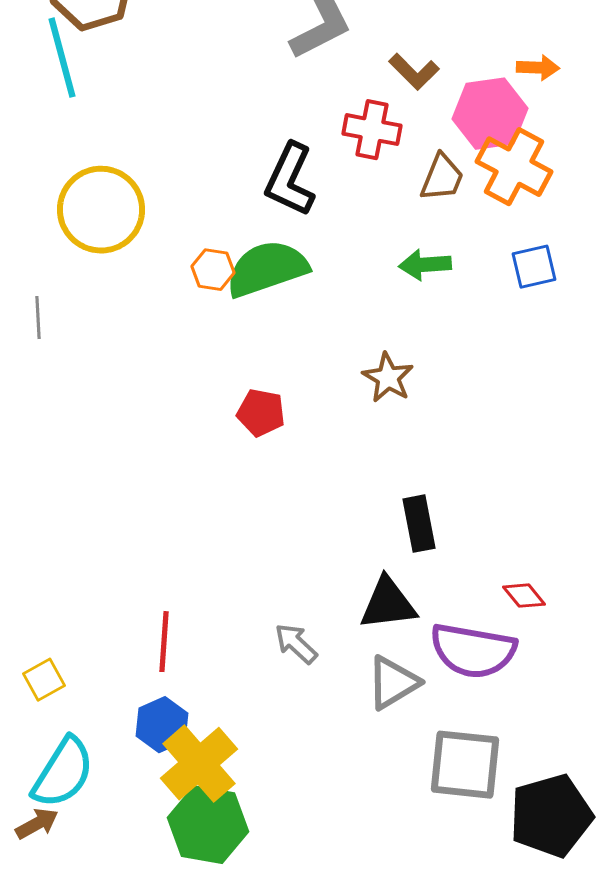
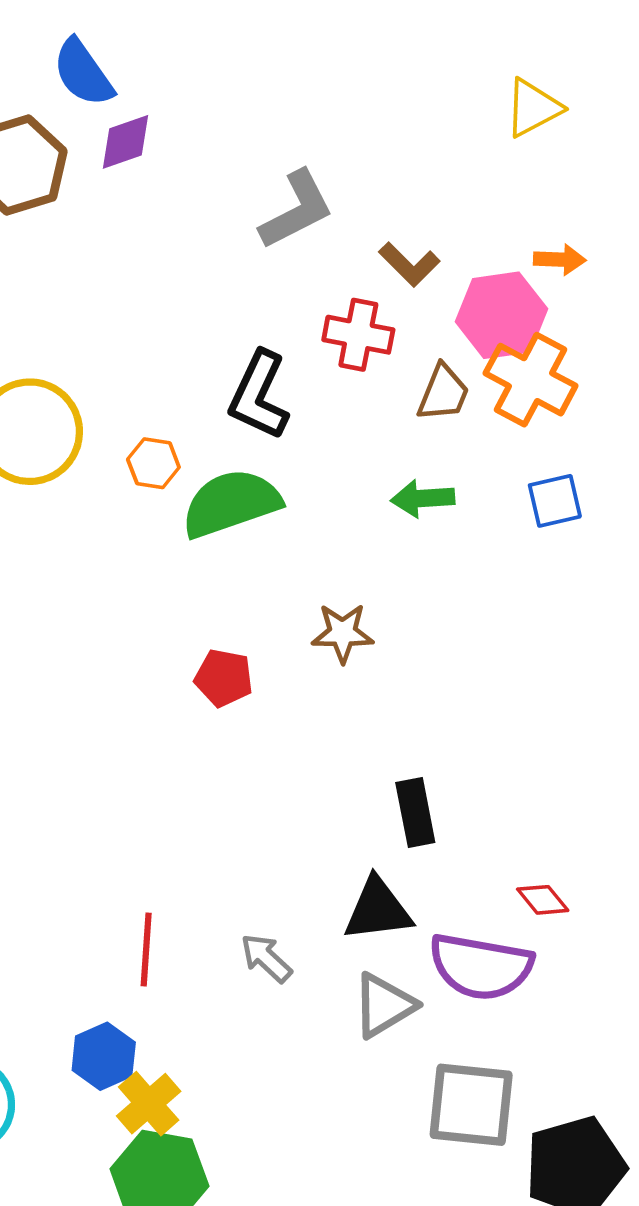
orange hexagon: (213, 270) -> (153, 463), moved
brown star: (388, 378) -> (343, 633), moved, turned -30
red line: (164, 642) -> (146, 950), moved
yellow cross: (199, 764) -> (149, 1104), size x0.7

